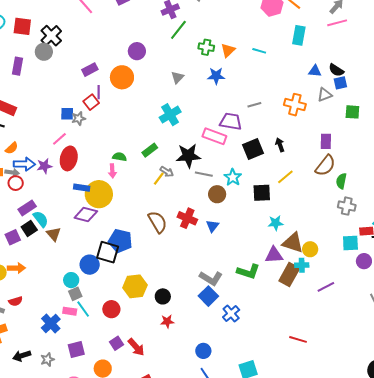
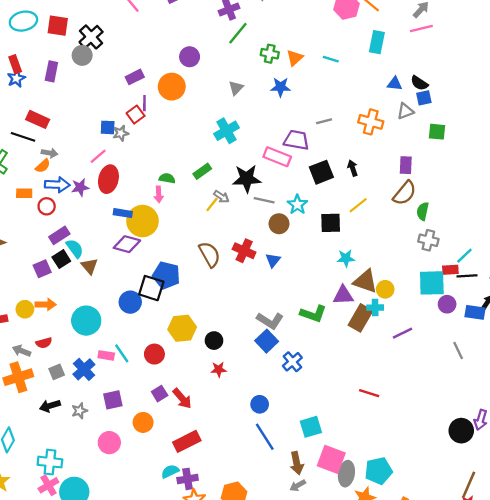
gray arrow: (12, 172) -> (50, 153), moved
cyan square: (350, 243) -> (432, 283), size x1.4
cyan circle: (71, 280) -> (86, 321), moved, size x1.6
gray square: (75, 294) -> (57, 372), moved

